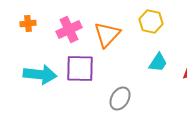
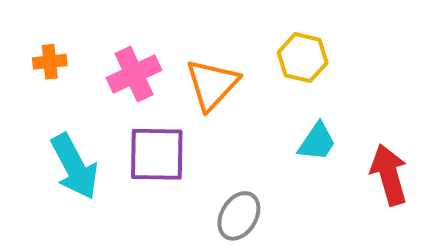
cyan arrow: (40, 74) -> (74, 167), turned 56

